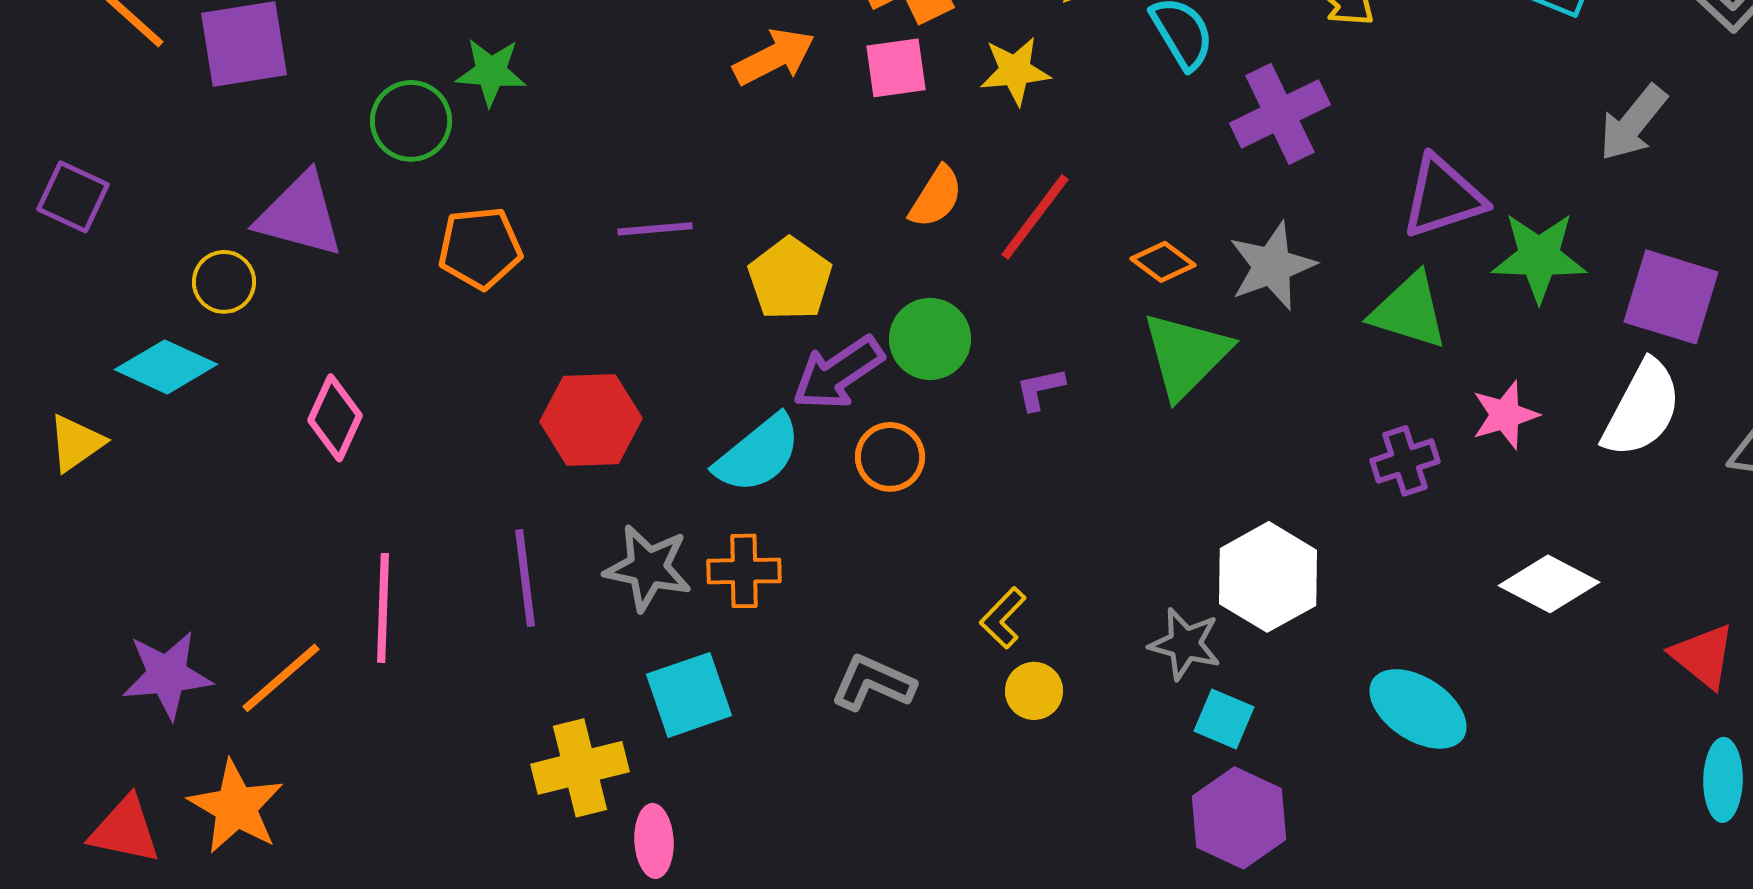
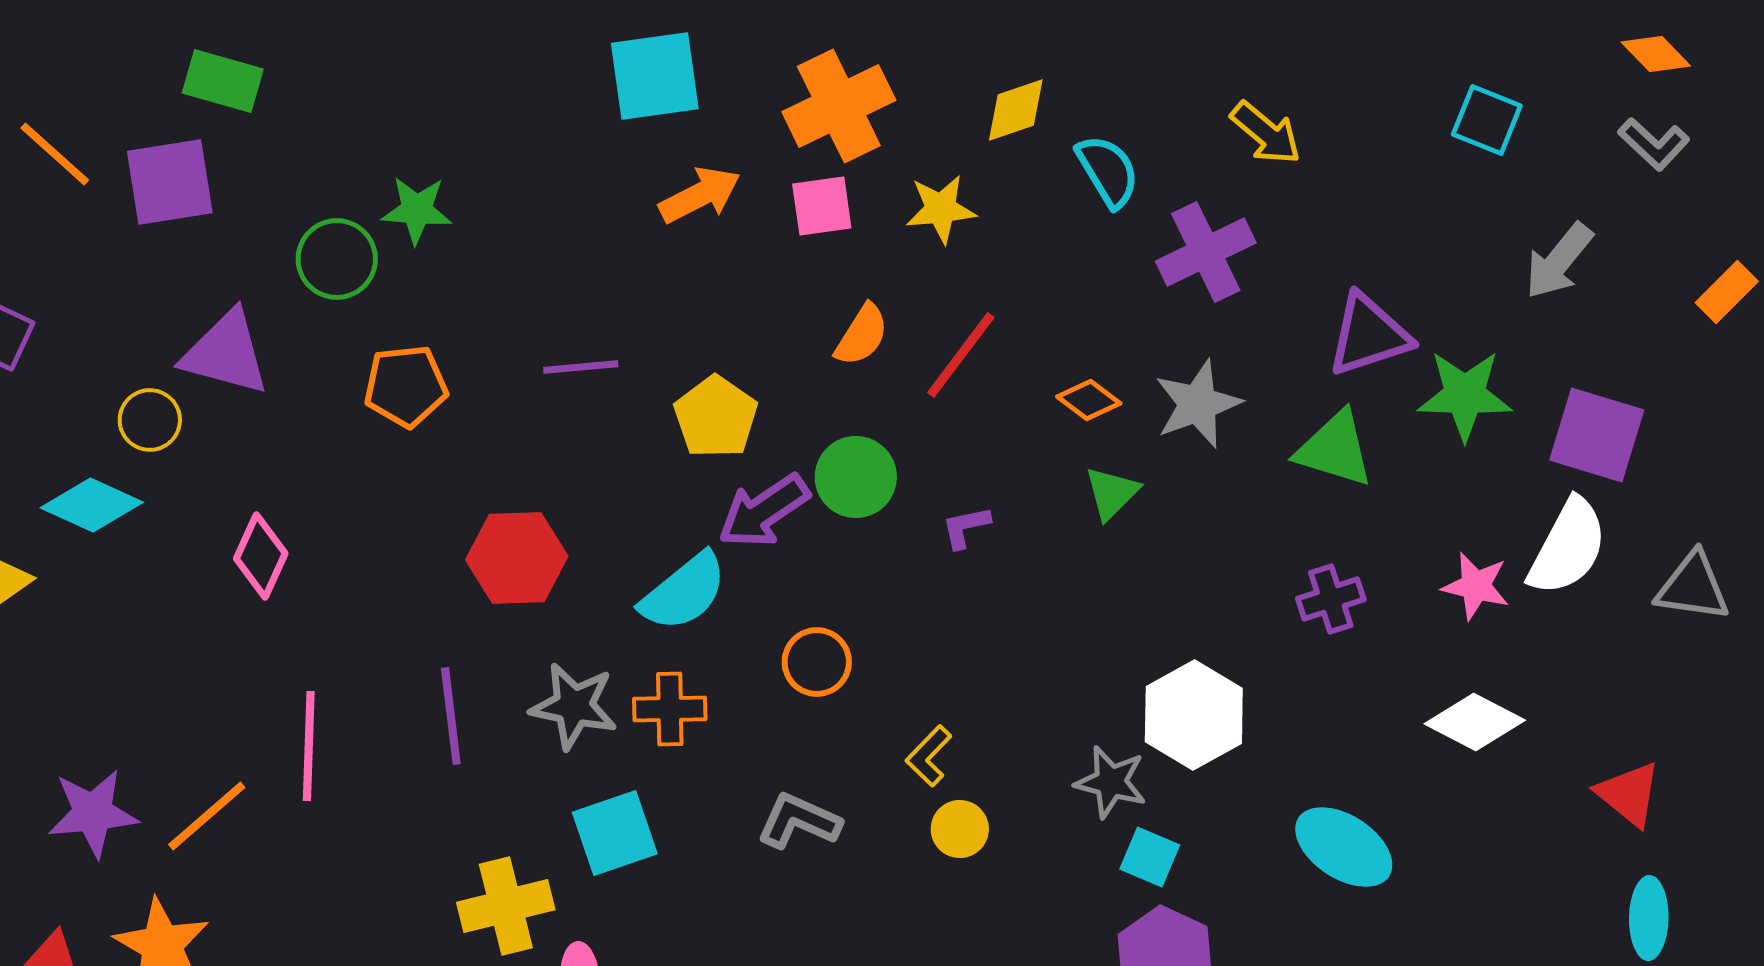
green triangle: (1186, 355) -> (1112, 493), size x0.6
pink star: (1505, 415) -> (1476, 586), moved, turned 30
orange circle: (890, 457) -> (817, 662), moved

